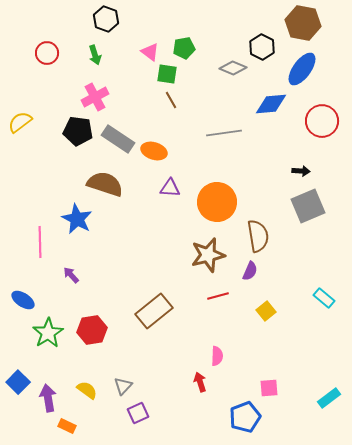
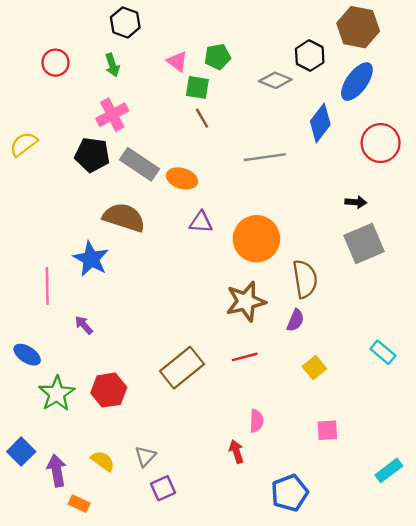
blue diamond: (271, 104) -> (320, 123), turned -48
red line: (218, 296) -> (245, 357), moved
pink square: (269, 388) -> (327, 430), moved

